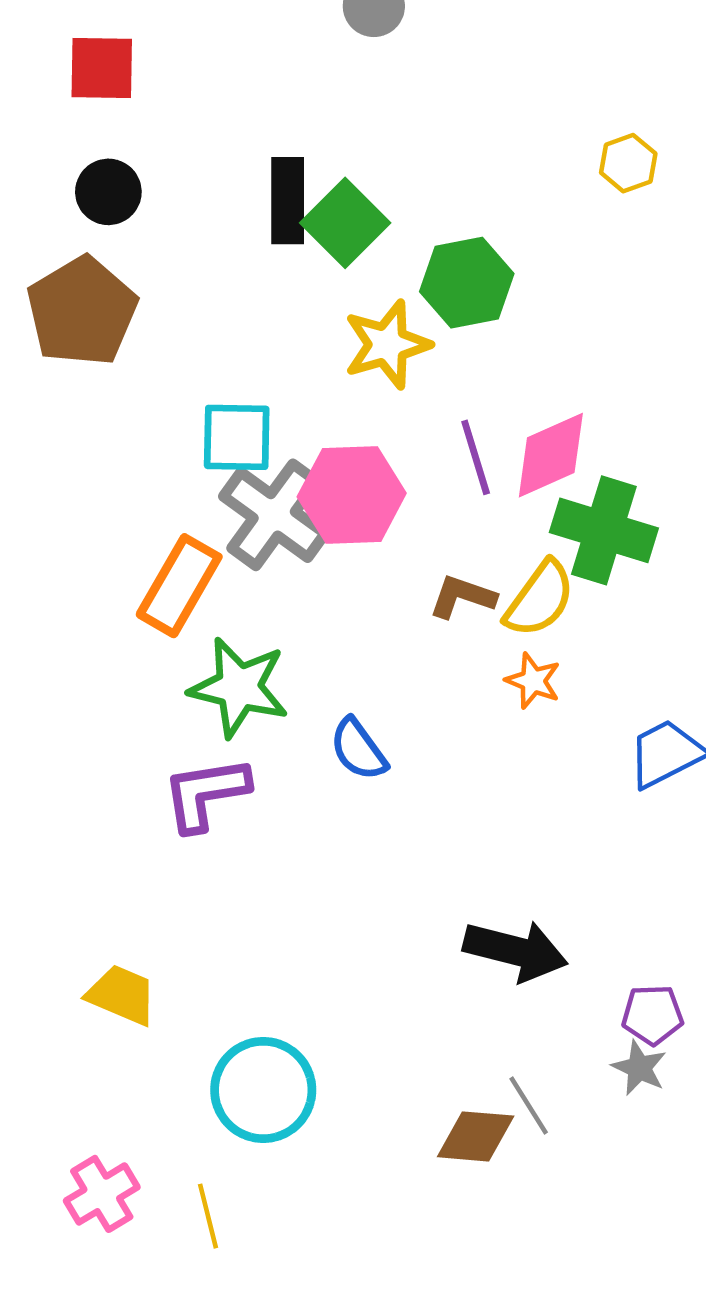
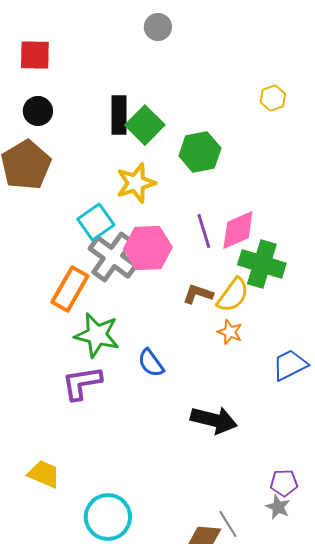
yellow star: (387, 345) -> (136, 183), moved
cyan square: (237, 437) -> (96, 222), turned -36
black arrow: (515, 951) -> (214, 420), moved

